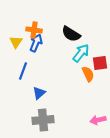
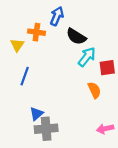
blue arrow: (36, 43) -> (57, 16), moved
orange semicircle: (88, 74) -> (94, 90), moved
blue triangle: (39, 93) -> (36, 114), moved

